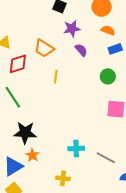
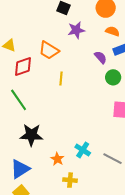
purple semicircle: (81, 50) -> (101, 57), moved
cyan cross: (76, 149) -> (83, 150), turned 35
orange star: (32, 155) -> (57, 159), moved

